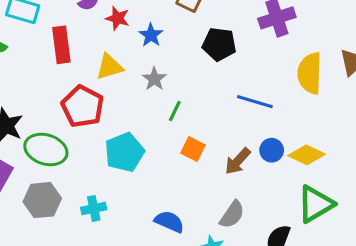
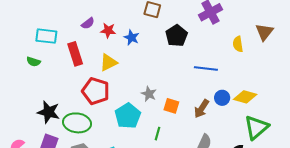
black pentagon: (219, 44) -> (176, 36), turned -30
yellow semicircle: (310, 73) -> (238, 44), size x0.6
gray star: (154, 79) -> (149, 94), moved
green line: (175, 111) -> (158, 134), moved

